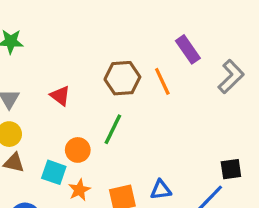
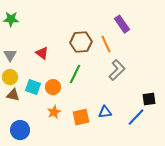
gray L-shape: (231, 77) -> (117, 70), moved
cyan square: (54, 172) -> (33, 87), moved

